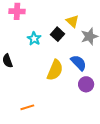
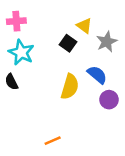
cyan star: (34, 39) -> (21, 52), moved, size x1.5
orange line: (27, 107) -> (53, 141), moved

